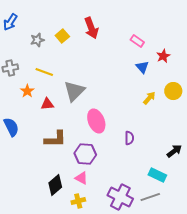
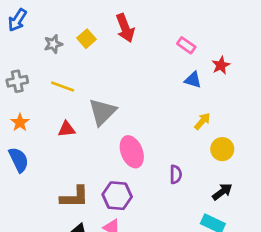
blue triangle: (142, 67) -> (193, 80), turned -32
orange star: (27, 91) -> (20, 122), moved
yellow circle: (173, 91) -> (222, 149), moved
brown L-shape: (55, 139) -> (75, 197), moved
black arrow: (174, 151) -> (222, 192), moved

